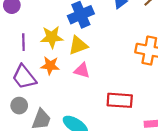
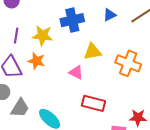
yellow triangle: (78, 45) -> (93, 52), moved
pink triangle: (82, 70) -> (76, 72), moved

